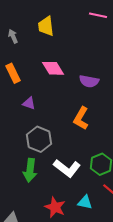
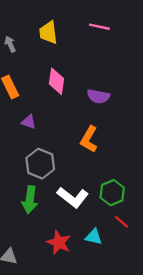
pink line: (98, 15) -> (99, 27), moved
pink diamond: (53, 68) -> (57, 81), turned 40

